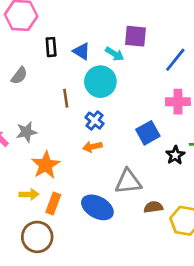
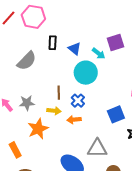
purple square: (136, 36) -> (116, 42), turned -30
gray semicircle: (19, 76) -> (27, 61), size x1.5
brown line: (66, 98) -> (59, 93), moved
yellow arrow: (29, 194) -> (54, 111), moved
orange rectangle: (53, 203) -> (15, 150), moved, turned -56

